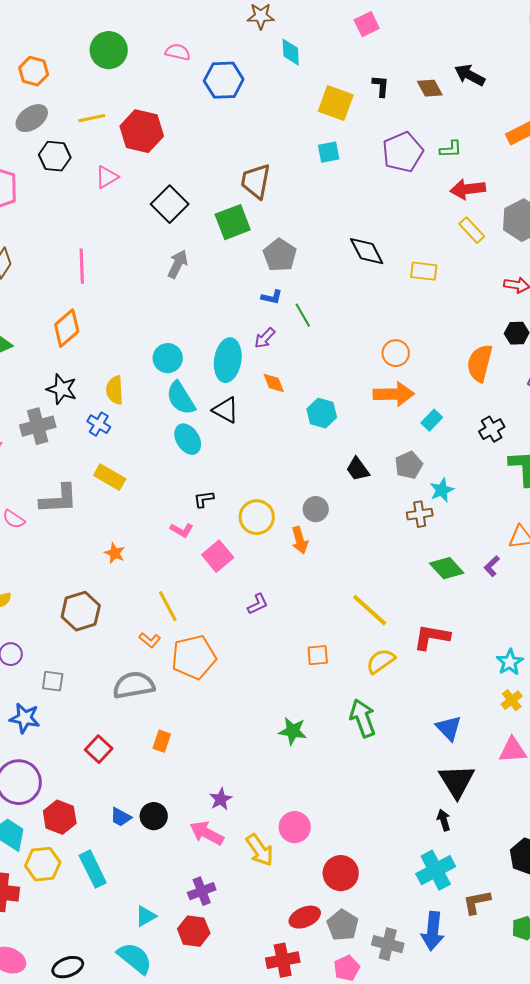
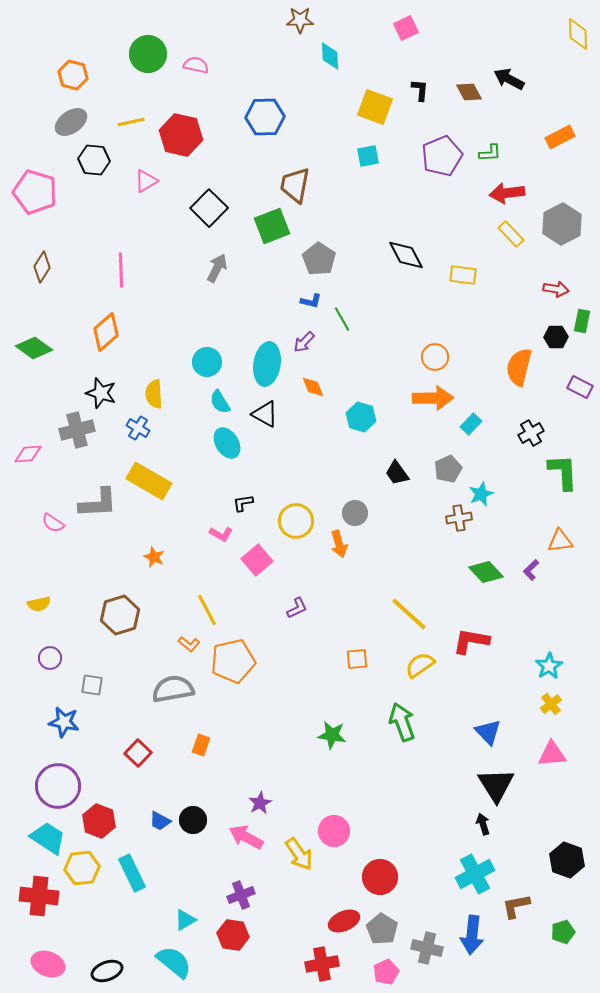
pink semicircle: (178, 52) -> (196, 65), moved
blue hexagon: (224, 80) -> (265, 117), moved
cyan semicircle: (181, 398) -> (220, 402), size x0.7
yellow rectangle: (110, 477) -> (149, 481), size x1.4

